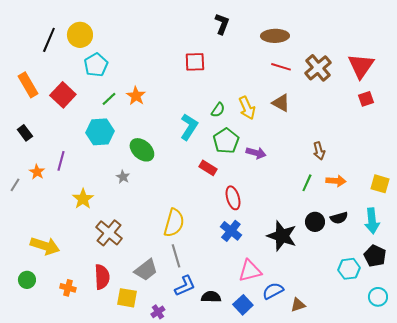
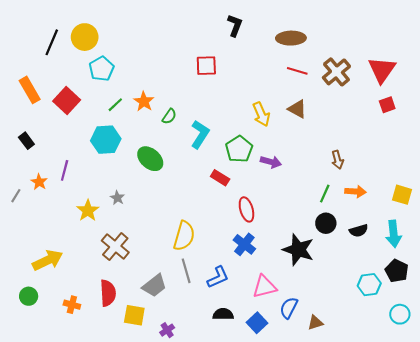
green semicircle: (218, 110) -> (169, 116), moved
gray star: (123, 177) -> (117, 198), moved
black circle: (315, 222) -> (326, 223), moved
yellow arrow: (45, 246) -> (48, 260), turned -44
blue L-shape: (185, 286) -> (218, 277), moved
blue semicircle: (273, 291) -> (289, 308), turned -35

